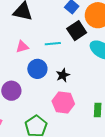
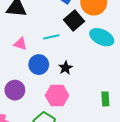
pink triangle: (22, 47) -> (20, 44), turned 40
pink hexagon: (63, 102) -> (57, 96), moved

